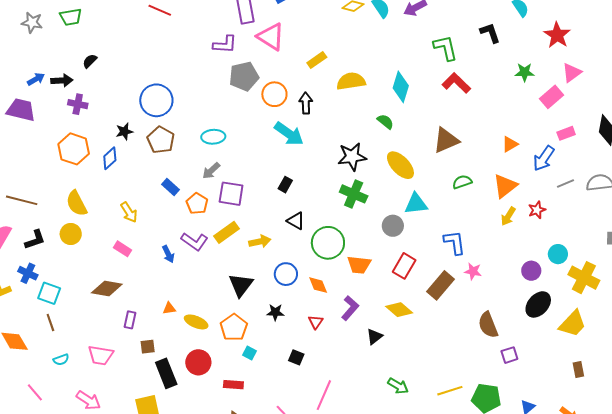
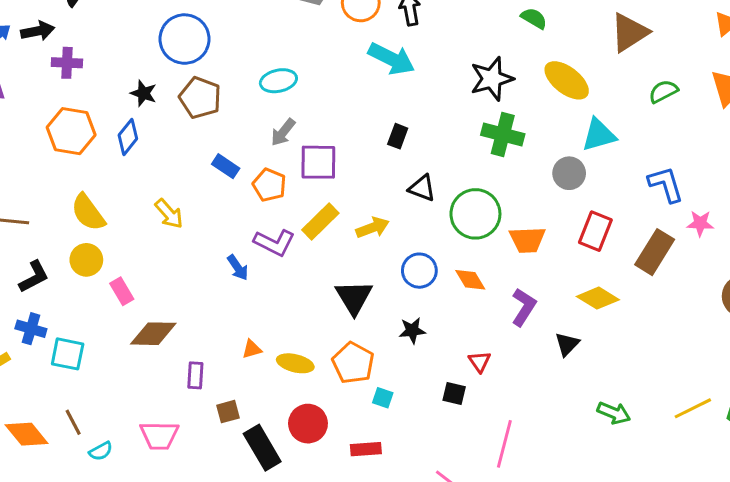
black star: (124, 132) -> (144, 93), turned -30
pink rectangle: (123, 249) -> (122, 291), moved, turned 36
red triangle: (316, 322) -> (480, 362), moved
brown line: (50, 323) -> (73, 422), moved

